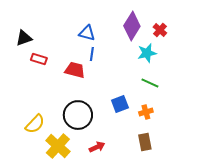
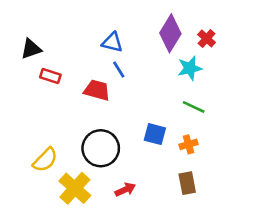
blue line: (92, 54) -> (119, 69), turned -40
blue square: (120, 104) -> (155, 134), turned 36

